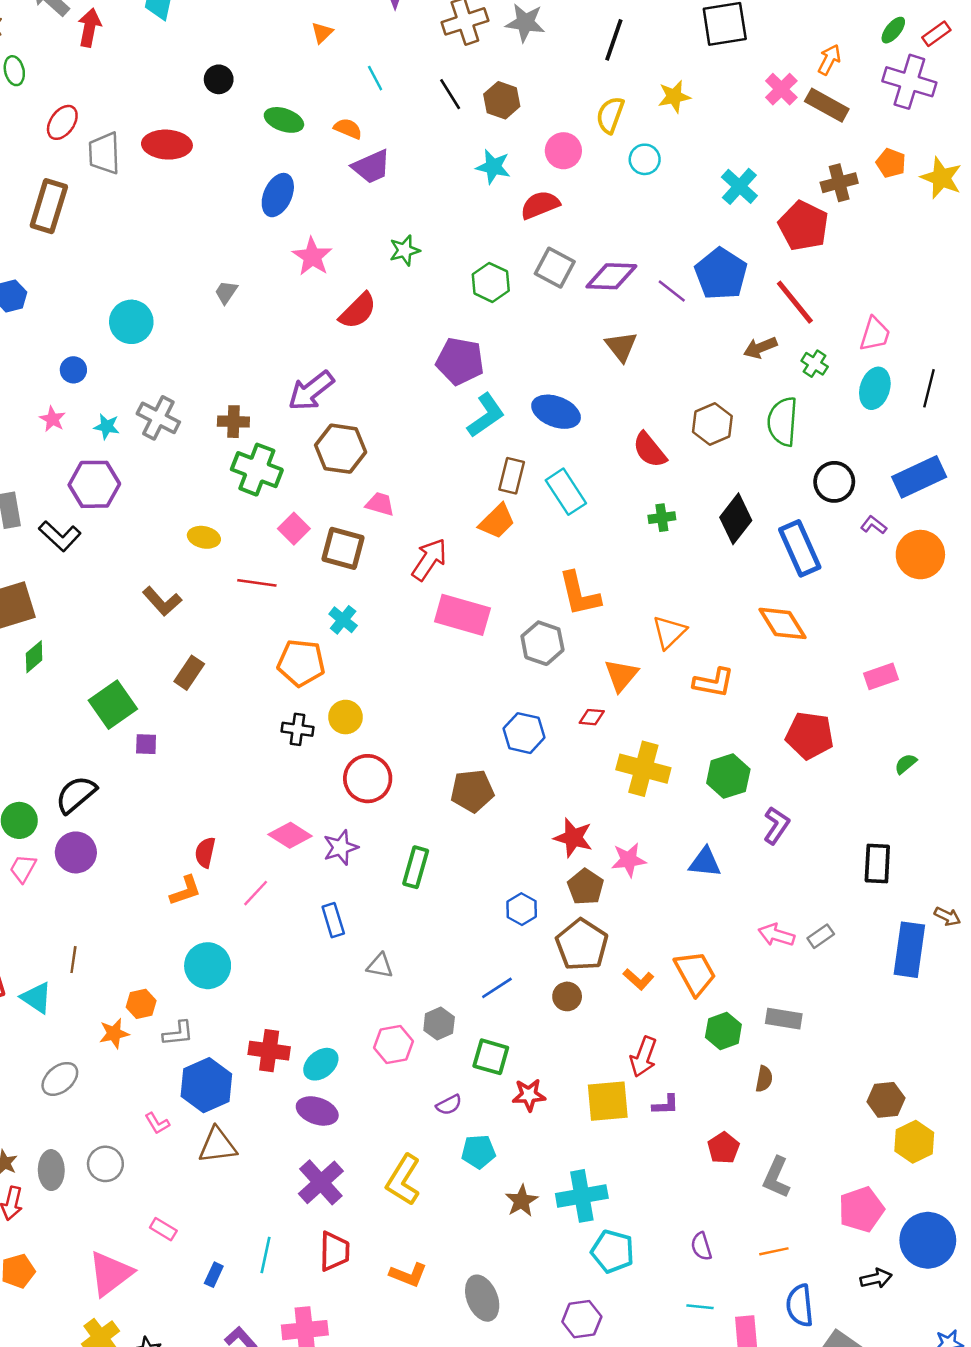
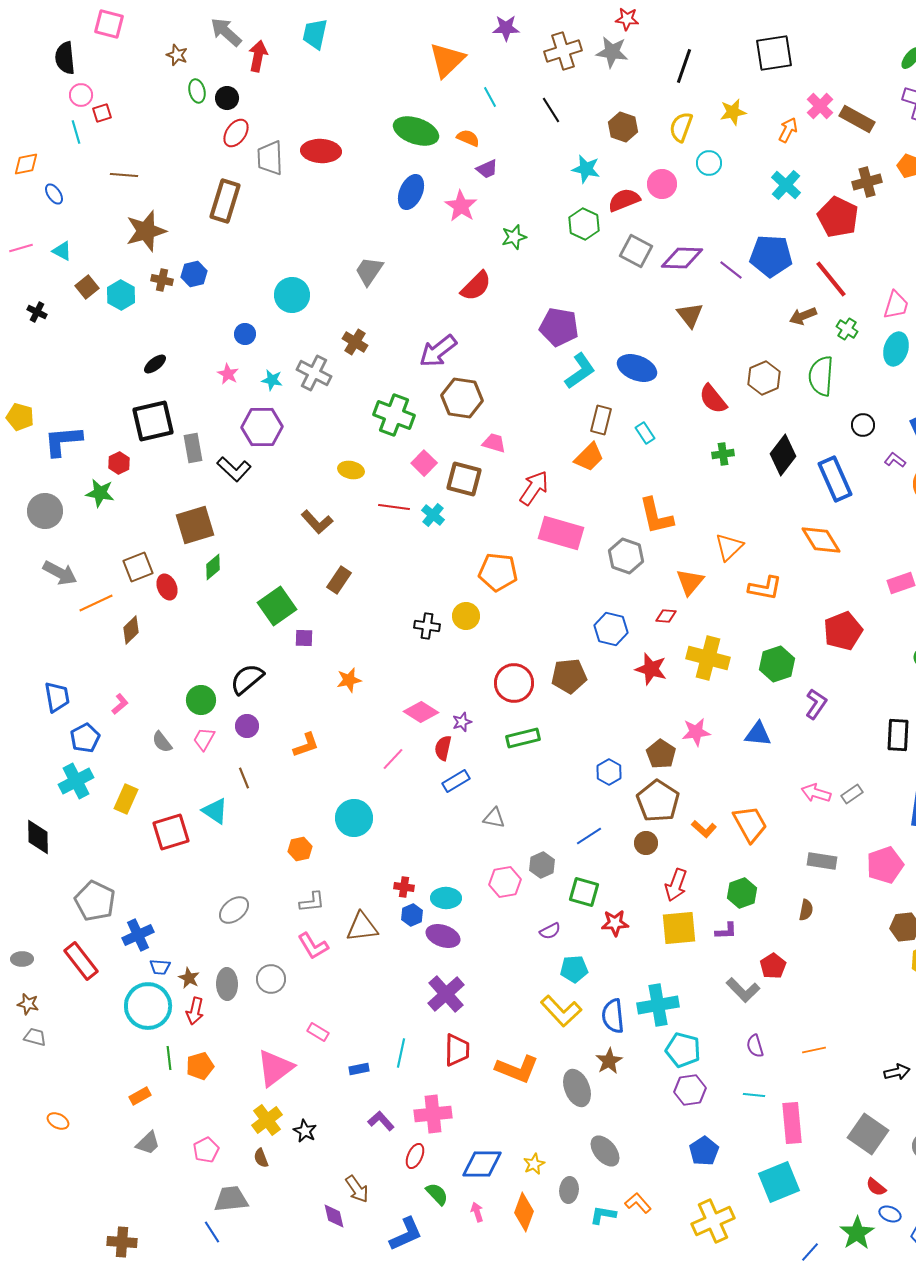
orange triangle: (322, 33) -> (447, 60), size x2.0
orange arrow: (829, 60) -> (788, 130), moved
black circle: (219, 79) -> (227, 98), moved
brown hexagon: (502, 100) -> (623, 127), moved
green ellipse: (284, 120) -> (416, 131), size x1.4
pink circle: (563, 151) -> (662, 184), moved
purple trapezoid: (371, 167) -> (487, 169), size x0.7
pink star: (312, 257) -> (461, 206), moved
blue pentagon: (721, 274) -> (771, 256), turned -30
green hexagon: (491, 282) -> (584, 224), moved
gray trapezoid: (226, 292) -> (369, 271), size x1.5
brown cross: (233, 422) -> (355, 342), moved, turned 30
black circle: (834, 482) -> (863, 425), size x0.7
cyan rectangle: (566, 492) -> (645, 433), size x0.6
cyan cross: (343, 620) -> (433, 515), moved
orange pentagon: (301, 663) -> (498, 572), moved
red pentagon: (810, 735) -> (843, 631), turned -30
red circle: (368, 779) -> (514, 683), moved
red star: (573, 838) -> (651, 669), moved
purple star: (341, 848) -> (462, 722), size x0.7
purple circle: (76, 852) -> (247, 726), size x0.7
red semicircle: (205, 852) -> (443, 748), moved
green rectangle: (416, 867) -> (523, 738), turned 60
orange L-shape: (185, 891) -> (306, 745), moved
blue rectangle: (333, 920) -> (456, 781), turned 76
brown line: (73, 960) -> (244, 778), moved, turned -30
cyan triangle: (36, 998) -> (215, 811), moved
green hexagon: (723, 1031) -> (742, 893), moved
orange star: (114, 1033) -> (349, 680), moved
gray L-shape: (178, 1033) -> (312, 902), moved
red cross: (269, 1051) -> (404, 887), size x0.6
red arrow: (643, 1057) -> (676, 885), moved
cyan ellipse: (321, 1064) -> (446, 898), turned 40
blue hexagon: (206, 1085) -> (412, 915), moved, size x0.5
pink L-shape: (157, 1123) -> (313, 946), size x1.5
brown triangle: (217, 1145) -> (362, 927), moved
gray L-shape: (776, 1177) -> (743, 990), moved, turned -68
yellow L-shape: (403, 1180) -> (561, 1011), moved, turned -75
brown star: (522, 1201) -> (609, 1061), moved
pink pentagon: (861, 1209) -> (885, 865), moved
blue rectangle: (214, 1275) -> (359, 1069), turned 54
orange L-shape: (408, 1275) -> (517, 1069), size x1.4
blue semicircle: (800, 1305) -> (613, 1016), moved
purple hexagon: (582, 1319) -> (690, 1090), moved

